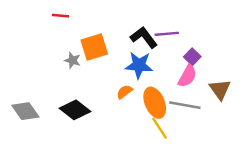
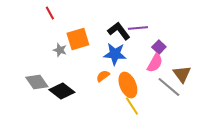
red line: (60, 16) -> (50, 13), turned 56
gray line: (185, 105) -> (169, 87), moved, turned 30
gray diamond: (25, 111) -> (37, 82), moved

